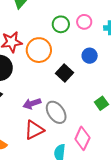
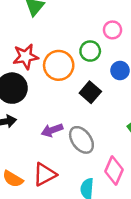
green circle: (61, 24) -> (90, 51), moved
red triangle: (34, 130) -> (45, 174), moved

